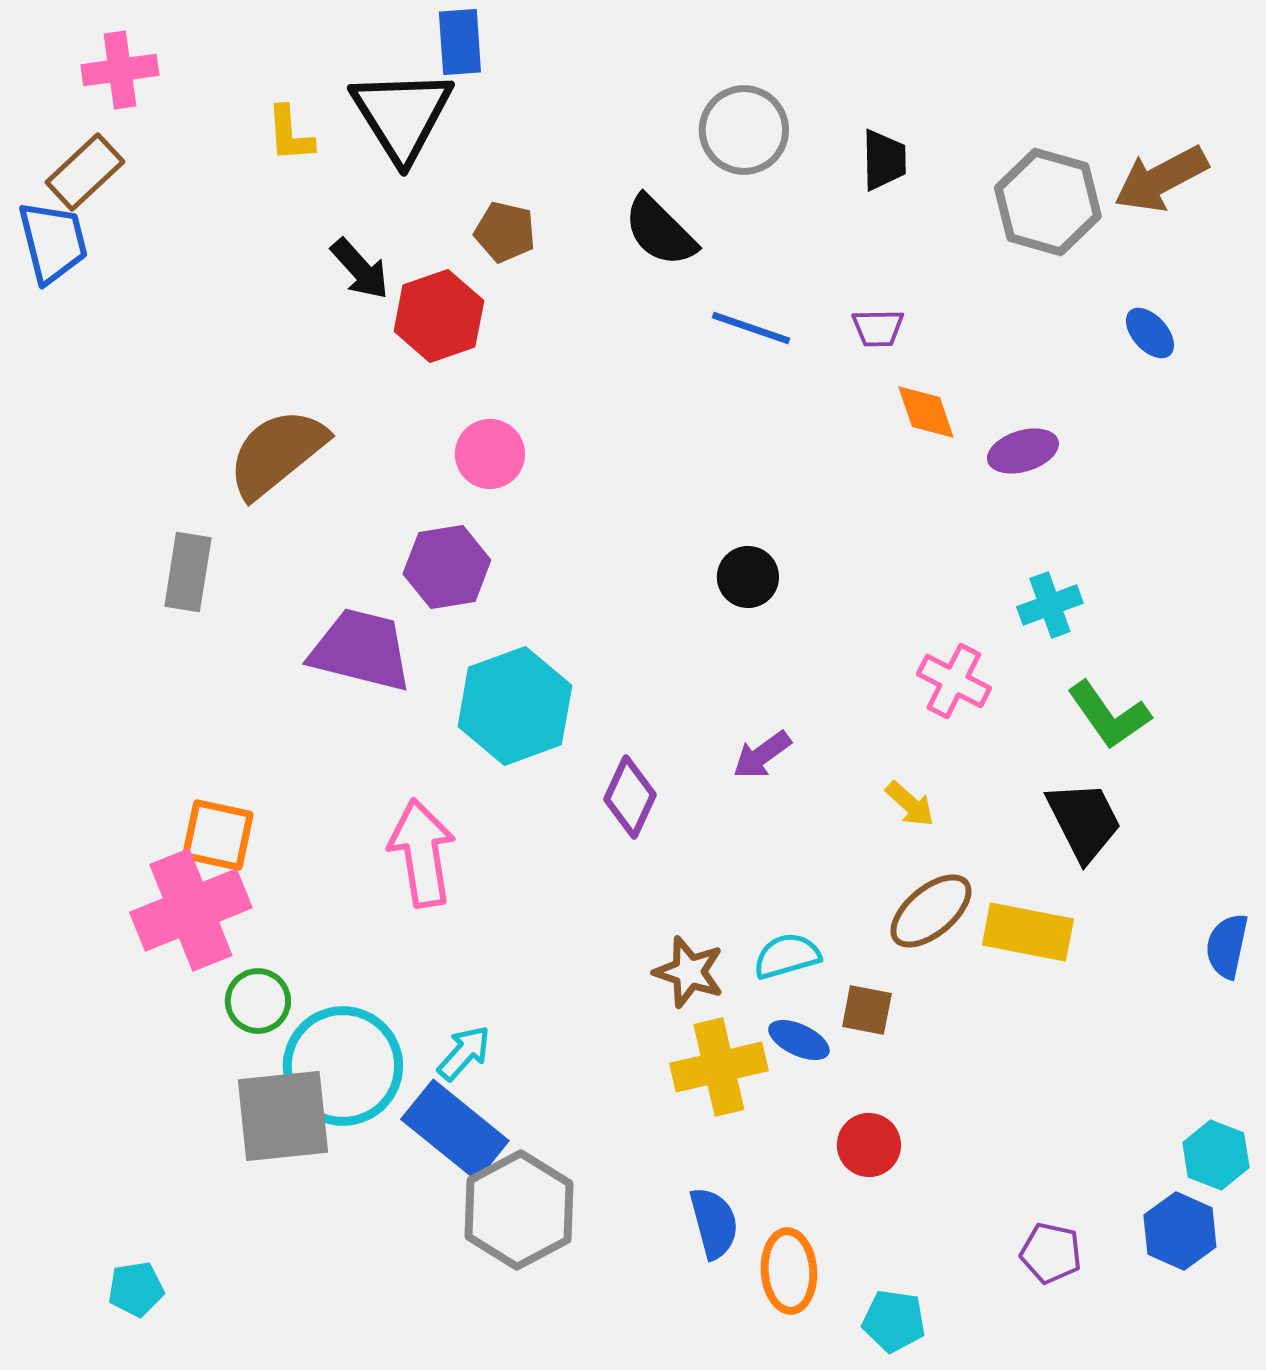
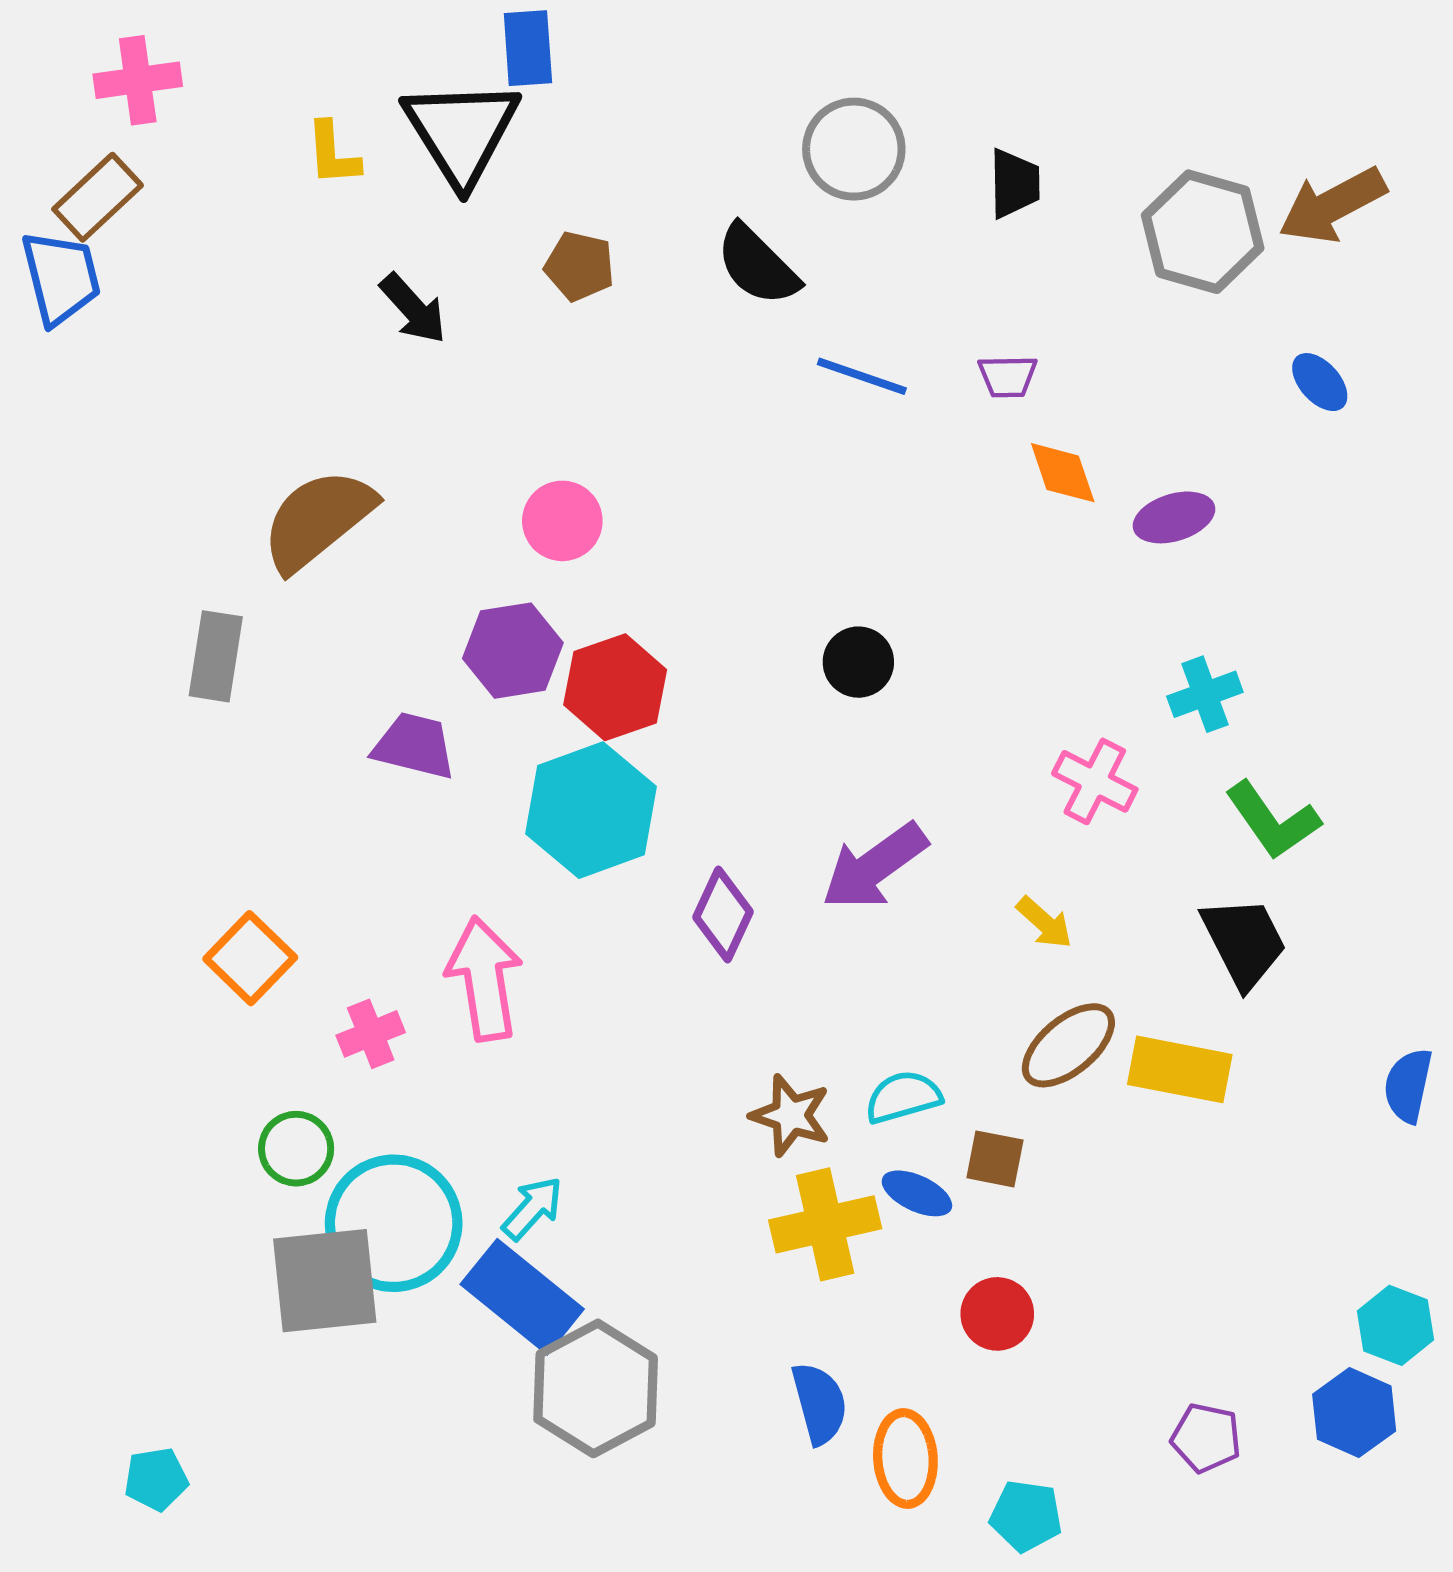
red hexagon: (439, 316) -> (615, 687), moved
purple trapezoid: (361, 650) -> (414, 746), size x0.7
purple arrow: (762, 755) -> (874, 866), size x1.6
orange square: (218, 835) -> (250, 958), turned 32
pink cross: (191, 910) -> (371, 1034), moved, size x0.5

